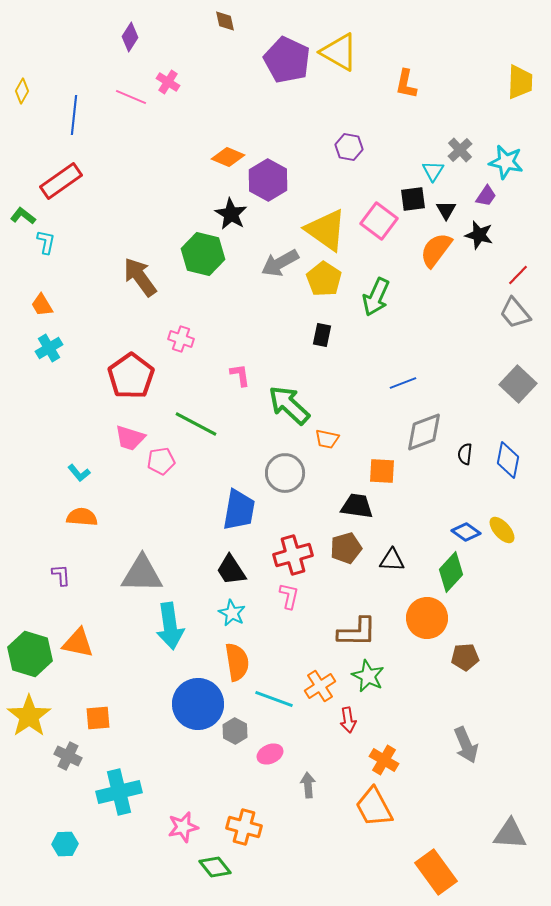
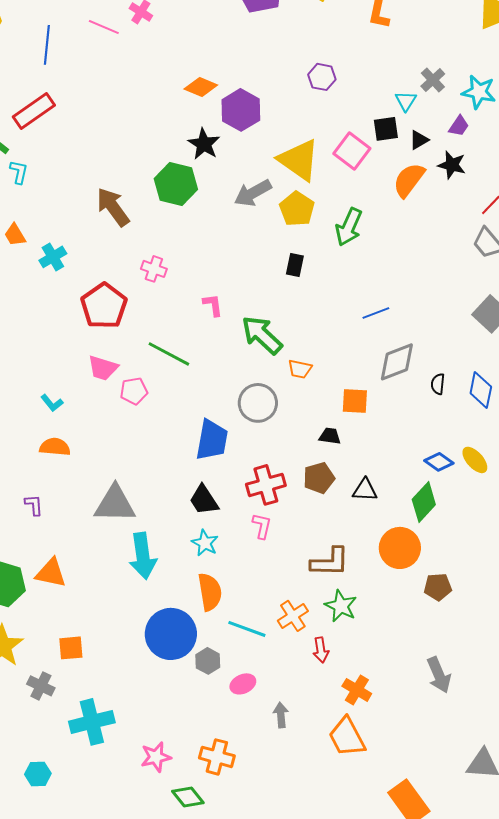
black triangle: (446, 210) -> (419, 140), turned 30
cyan cross: (49, 348) -> (53, 257), moved
black trapezoid: (357, 506) -> (330, 436), size x0.7

